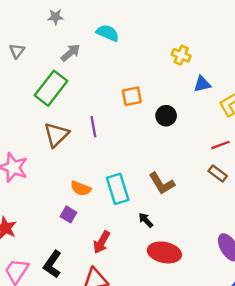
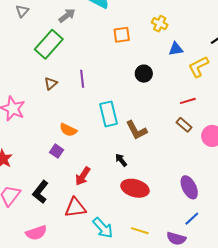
orange square: (132, 96) -> (122, 35), moved
brown triangle: (56, 135) -> (51, 83), size x0.6
cyan rectangle: (118, 189) -> (109, 114), moved

